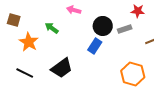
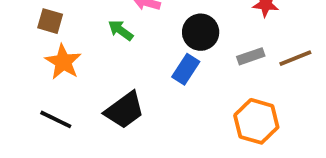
brown square: (14, 20) -> (50, 21), moved
green arrow: (52, 28) -> (121, 30), moved
gray rectangle: (125, 29) -> (251, 56), moved

